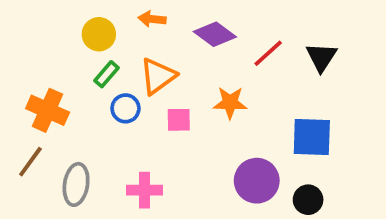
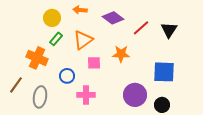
blue circle: (125, 108) -> (67, 76), moved
orange cross: (48, 110) -> (37, 58), moved
pink cross: (145, 190) -> (86, 95), moved

